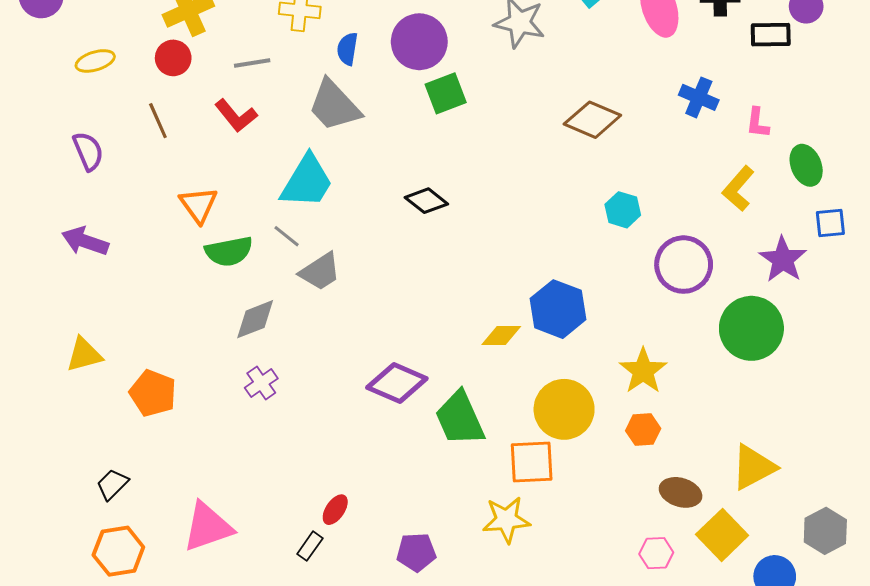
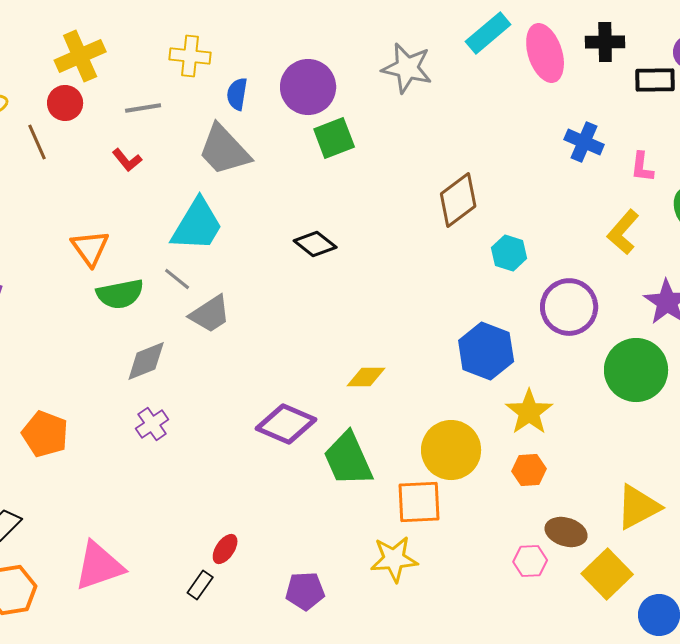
red L-shape: (236, 116) -> (127, 160), size x0.7
brown diamond: (592, 120) -> (458, 200), moved, turned -60
brown line: (158, 121) -> (37, 142), moved
blue hexagon: (558, 309) -> (486, 351), moved
yellow diamond: (501, 335) -> (366, 377), moved
pink hexagon: (656, 553) -> (530, 561), moved

